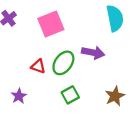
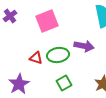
green ellipse: (63, 63) -> (58, 55), turned 45
purple star: (19, 96) -> (19, 84), size x1.5

